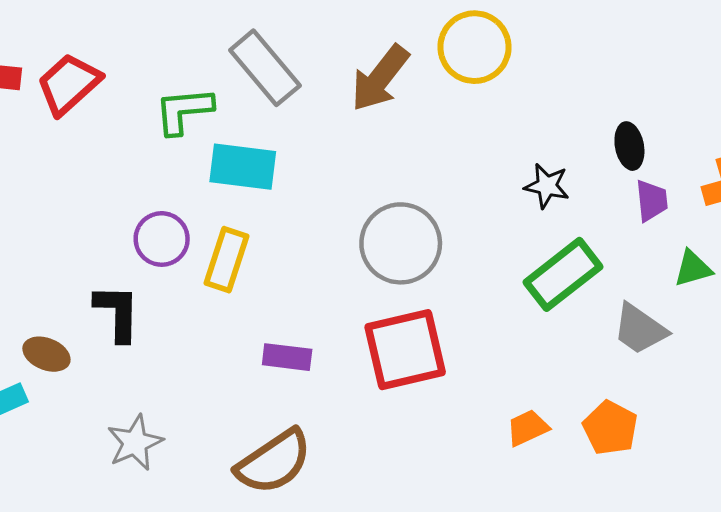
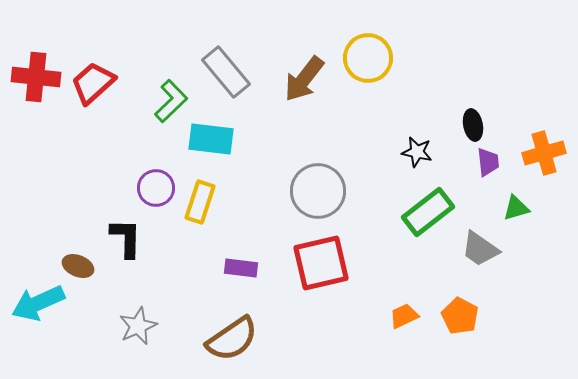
green L-shape: (184, 111) -> (171, 101), turned 141

